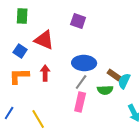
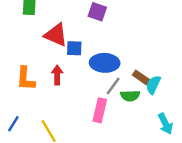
blue square: (20, 51) -> (74, 48), moved, turned -32
orange L-shape: (19, 76) -> (26, 79), turned -85
gray line: (81, 82) -> (113, 86), moved

